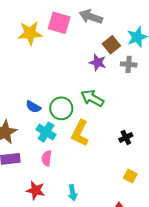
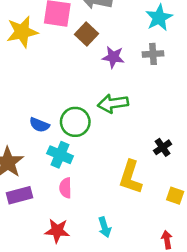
brown square: (111, 45) -> (86, 34), moved
green arrow: (92, 98) -> (113, 103), turned -30
yellow L-shape: (80, 133) -> (131, 177), moved

